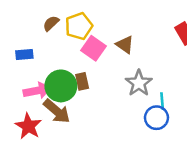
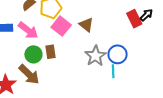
green circle: (61, 86) -> (33, 54), size x0.7
pink arrow: (37, 91) -> (28, 30), moved, turned 45
blue circle: (156, 118) -> (118, 54), moved

